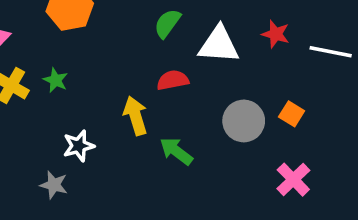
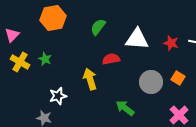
green semicircle: (167, 23) -> (98, 27), moved
red star: (276, 34) -> (171, 43), moved
green arrow: (176, 151) -> (125, 108), moved

